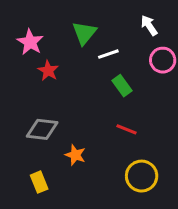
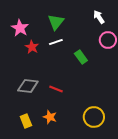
white line: (108, 54) -> (56, 42), moved
red line: (126, 129) -> (56, 89), moved
orange star: (75, 155) -> (50, 117), moved

